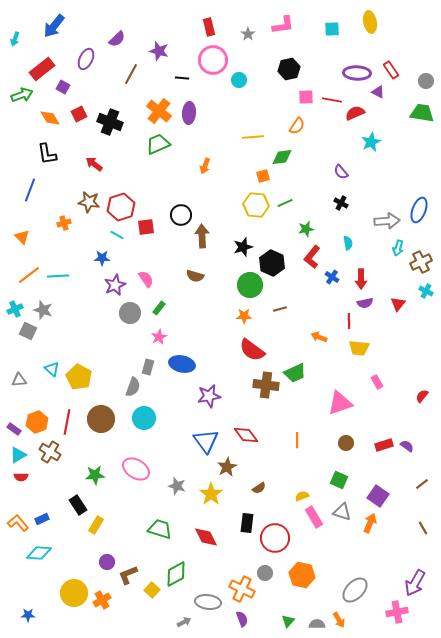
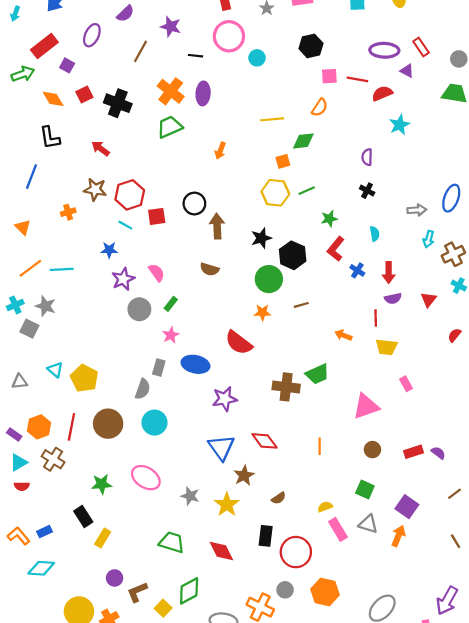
purple semicircle: (341, 172) -> (367, 157), turned 42
gray arrow: (387, 221) -> (417, 210), size x0.7
red semicircle: (252, 350) -> (239, 343), moved
red semicircle: (422, 396) -> (454, 335), moved

